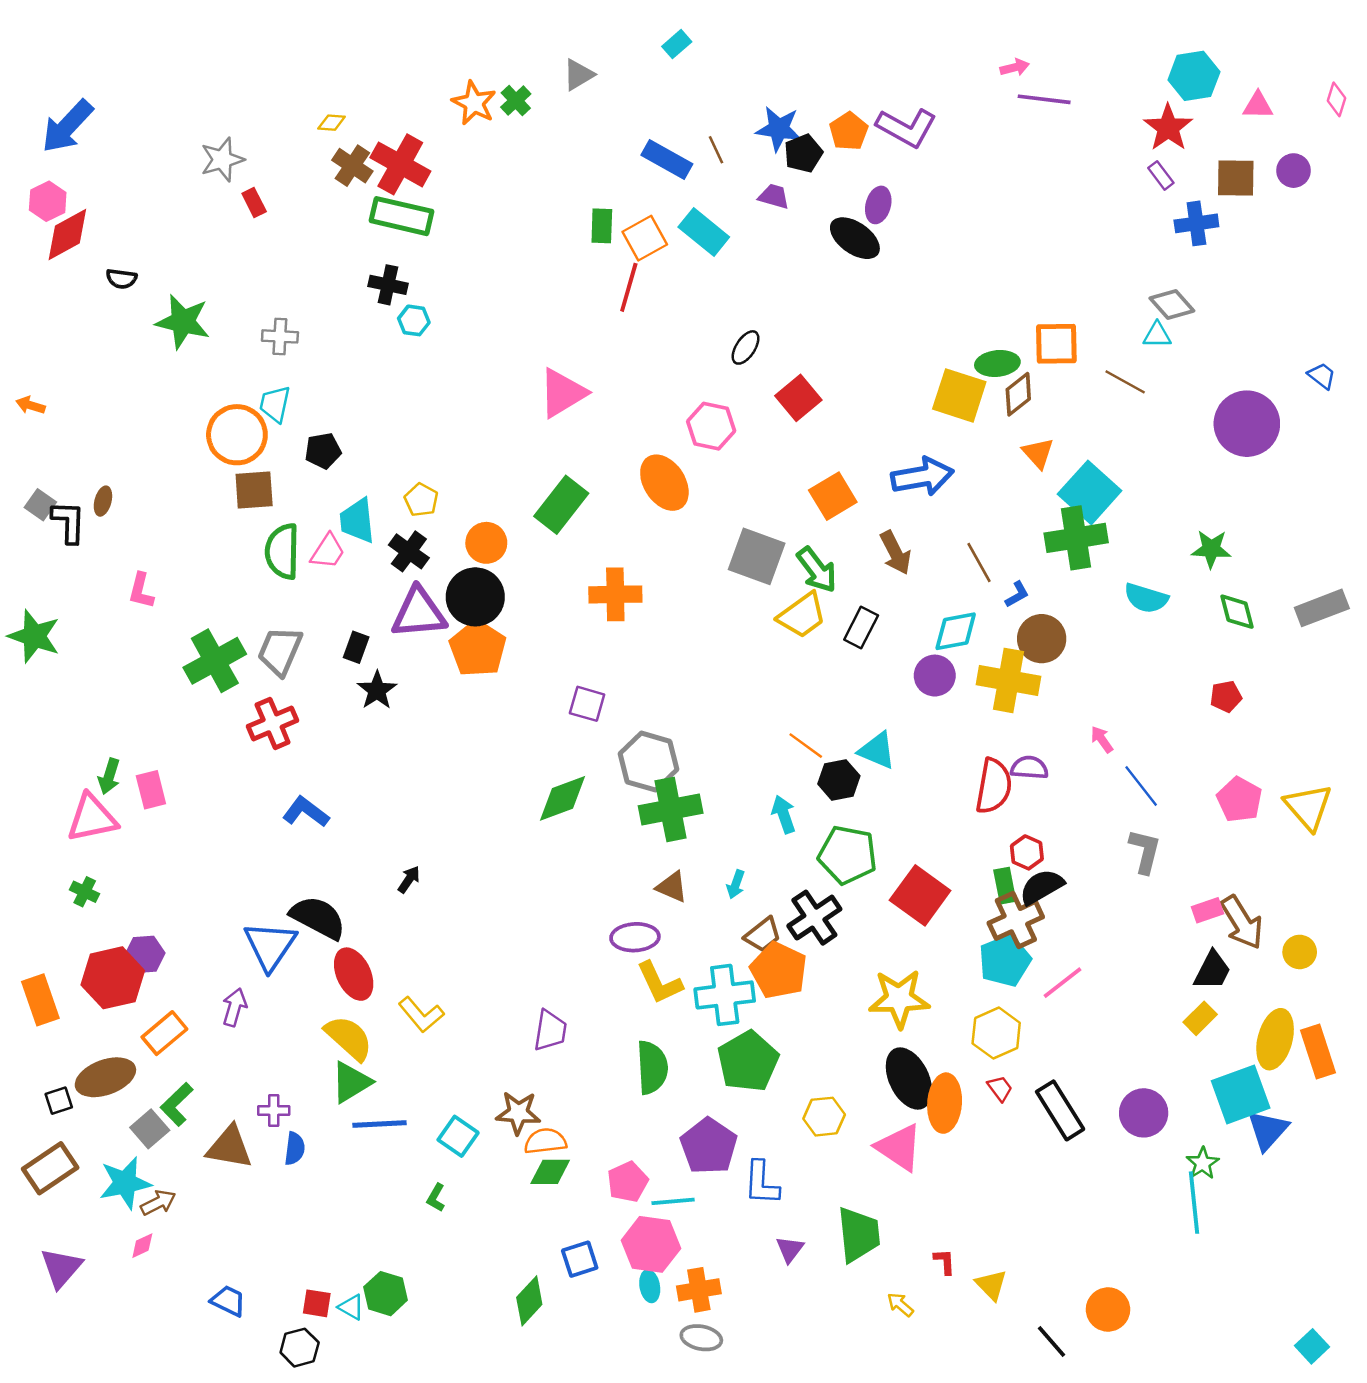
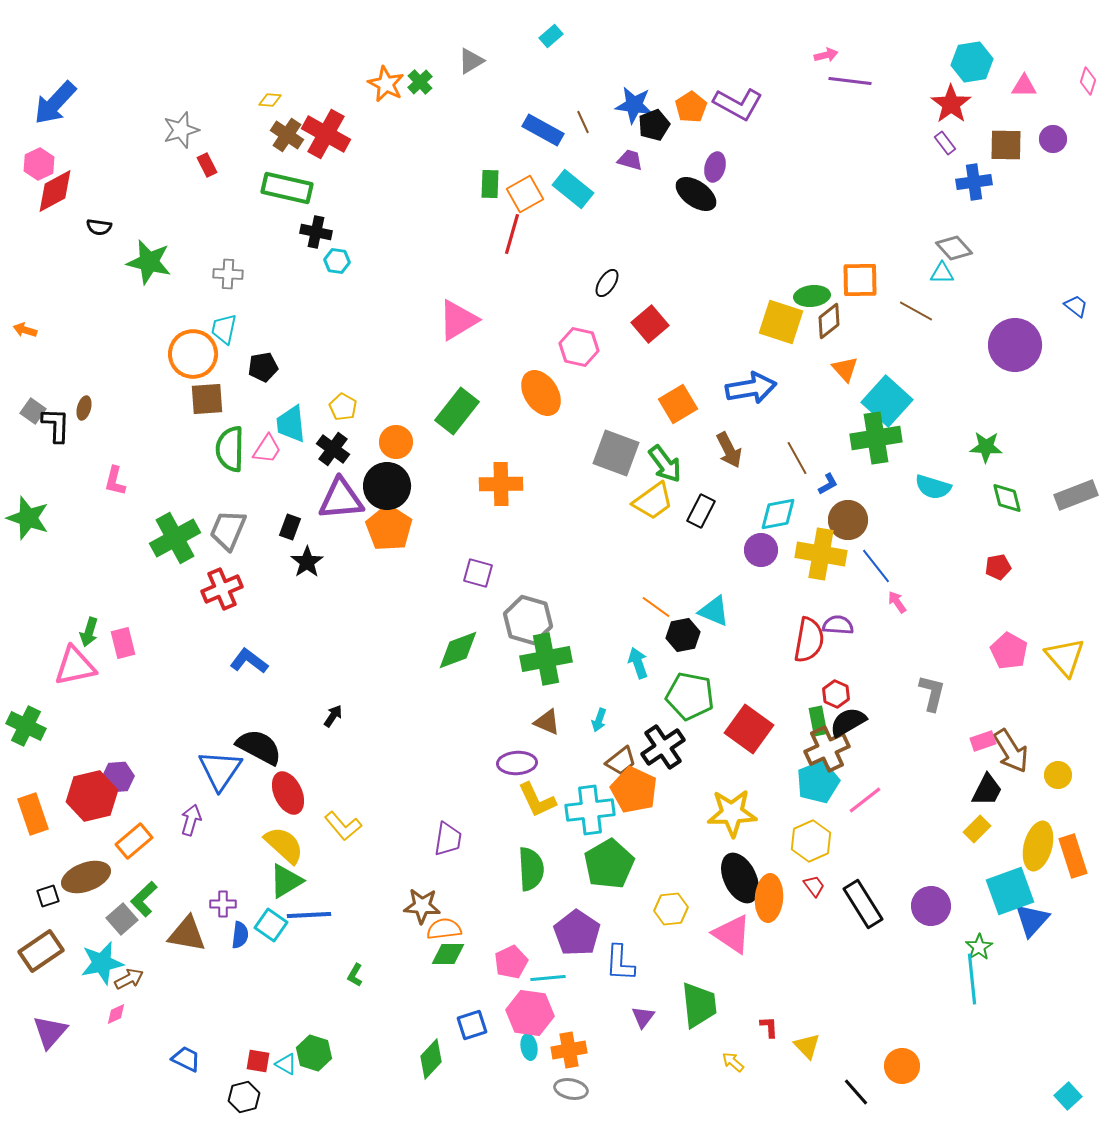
green rectangle: (402, 216) -> (287, 188), moved
blue line: (1141, 786) -> (876, 566), moved
green cross: (85, 892) -> (26, 726), moved, size x1.6
cyan square: (458, 1136) -> (271, 925), moved

